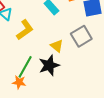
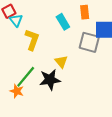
yellow L-shape: (25, 30) -> (32, 40), turned -45
gray square: (81, 36) -> (89, 42), moved, turned 35

